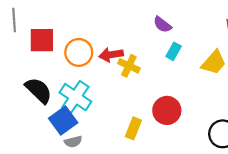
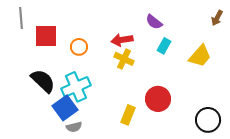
orange circle: (79, 52) -> (79, 47), size x0.7
red arrow: (111, 55) -> (122, 40), moved
cyan cross: (75, 97) -> (76, 87), turned 32

